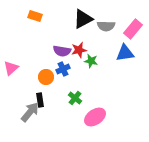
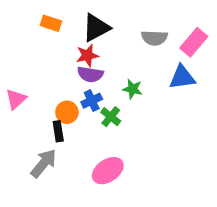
black triangle: (83, 19) -> (96, 28), moved
red star: (79, 50) -> (87, 55), moved
green cross: (75, 98) -> (111, 117), moved
black rectangle: (40, 100) -> (58, 131), moved
pink ellipse: (95, 117) -> (108, 171), moved

